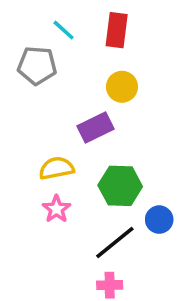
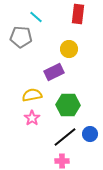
red rectangle: (117, 30) -> (78, 14), moved
blue circle: (159, 220) -> (90, 134), moved

